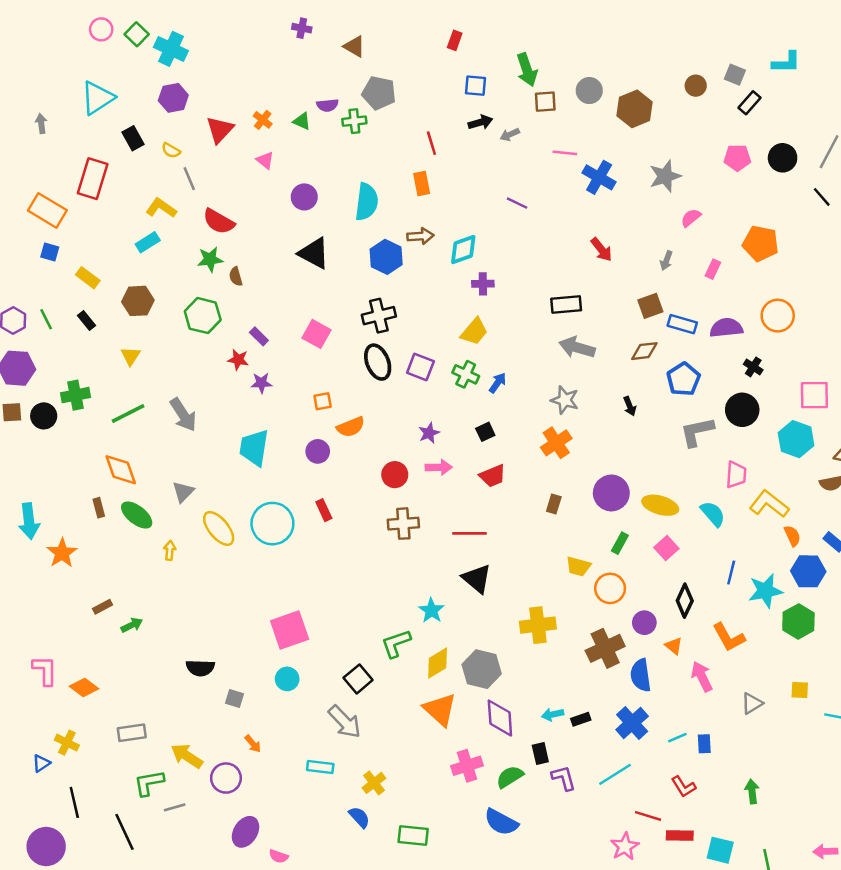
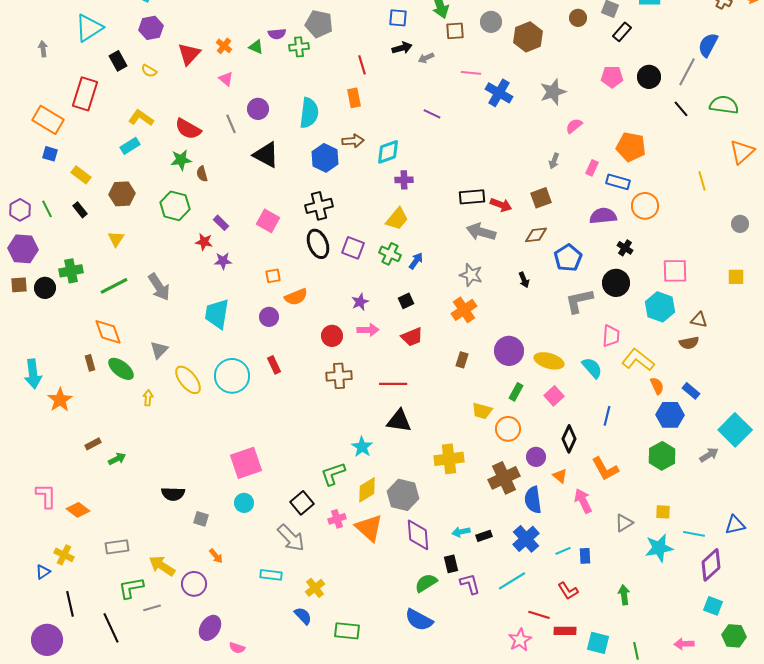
gray line: (189, 179) -> (231, 124), moved
red arrow: (602, 250) -> (501, 205), moved, turned -30
blue rectangle: (682, 324) -> (618, 182), moved
black triangle: (477, 579) -> (399, 421), turned -32
cyan star: (765, 591) -> (659, 548), moved
pink cross: (467, 766) -> (337, 519), moved, size x0.7

